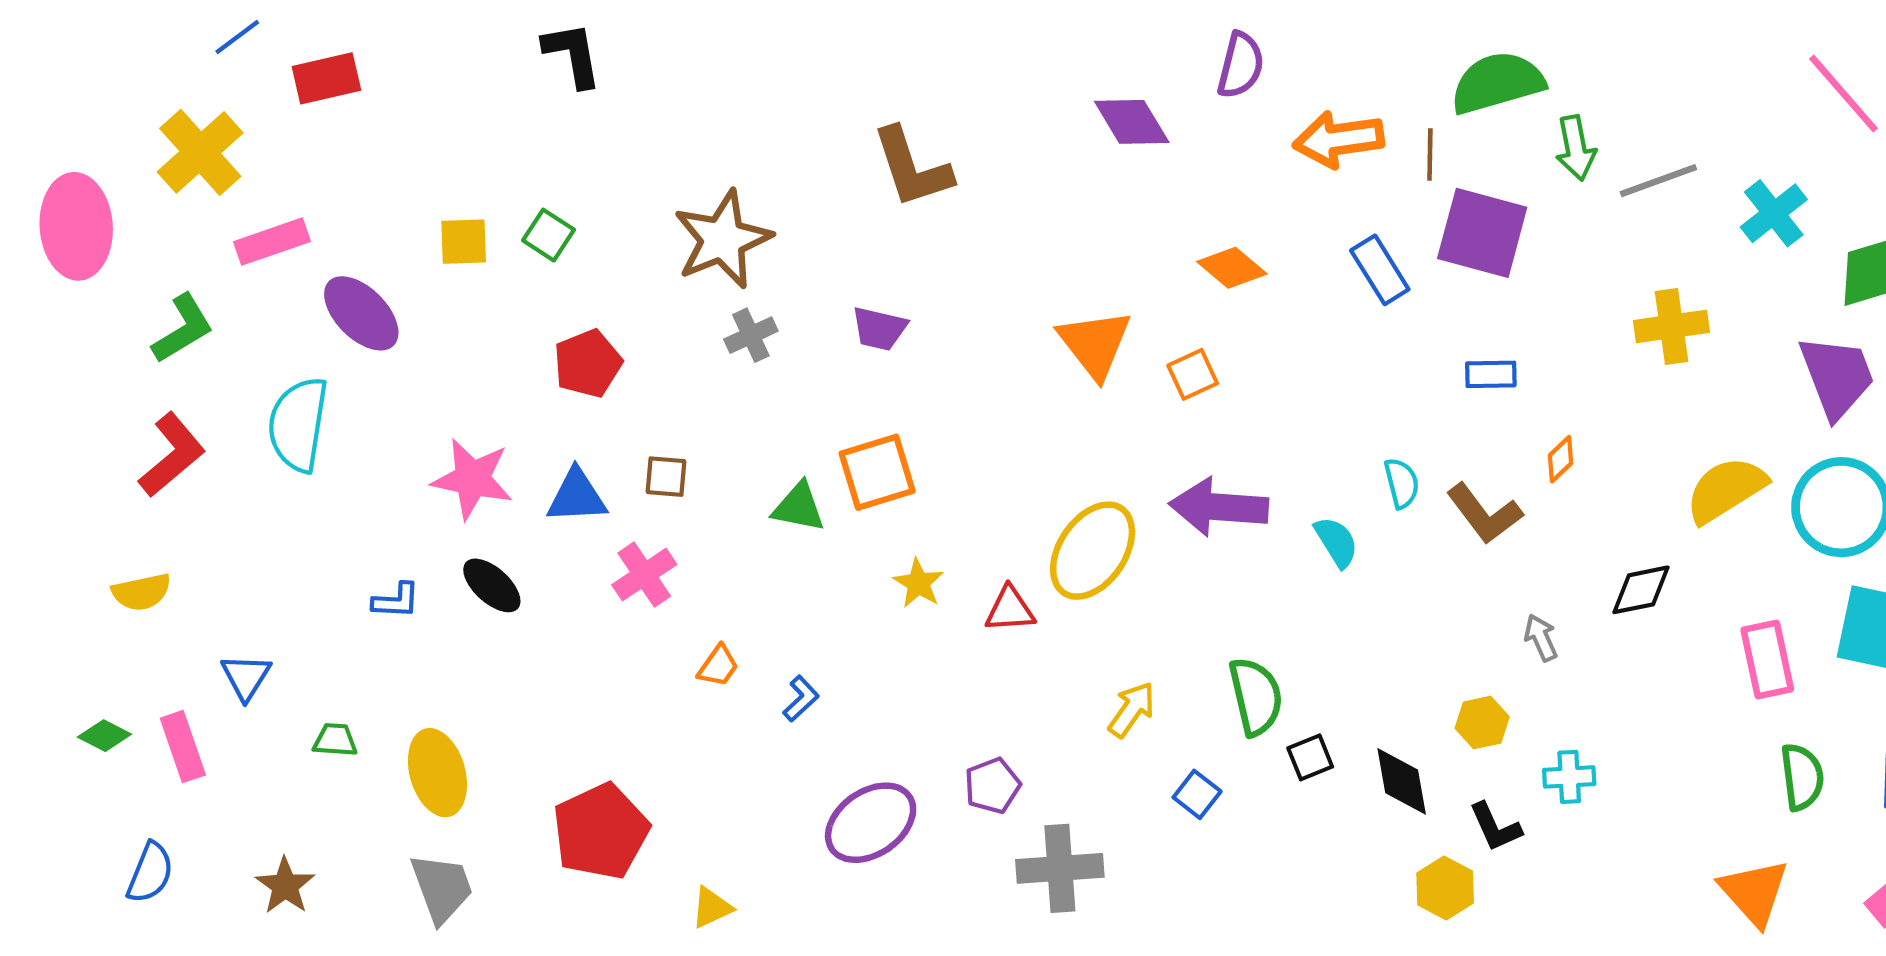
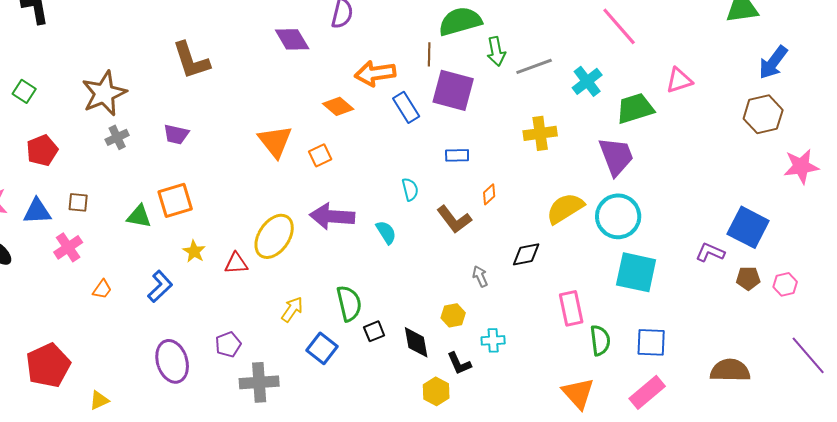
orange arrow: (1338, 139) -> (375, 73), moved
cyan semicircle: (1402, 483) -> (410, 189), moved
pink rectangle: (1767, 659) -> (571, 308), moved
blue L-shape: (801, 699) -> (160, 286), moved, size x1.5
blue square: (1197, 794) -> (322, 348), size x1.4
purple ellipse: (871, 823) -> (172, 361), turned -72

